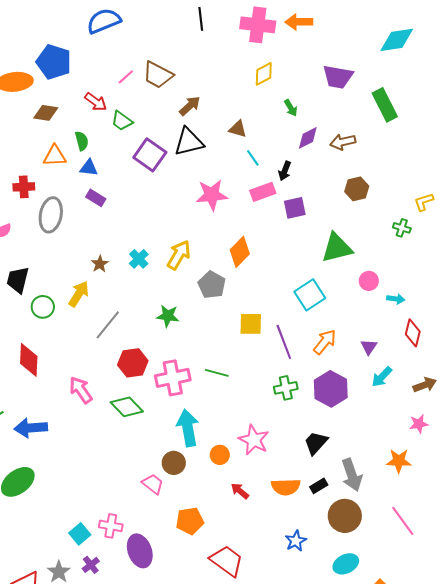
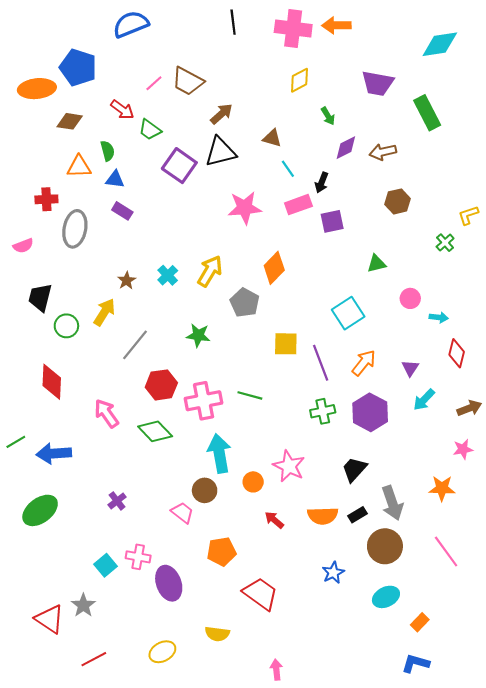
green cross: (402, 228) -> (445, 243), turned 30
green triangle: (337, 248) -> (376, 264), size x0.6
purple cross: (91, 565) -> (117, 501), moved

